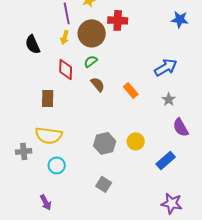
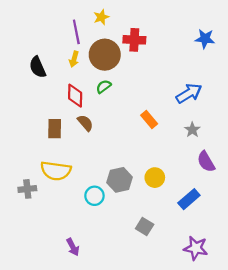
brown semicircle: (98, 84) -> (85, 123), moved
cyan circle: (57, 165) -> (94, 196), moved
gray square: (104, 184) -> (145, 226), moved
purple arrow: (46, 202) -> (73, 247), moved

